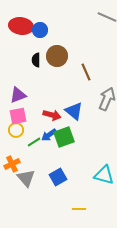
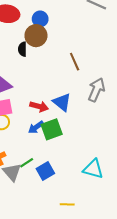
blue circle: (40, 30) -> (40, 19), moved
brown circle: (57, 56) -> (36, 36), moved
green line: (34, 142) -> (27, 163), moved

